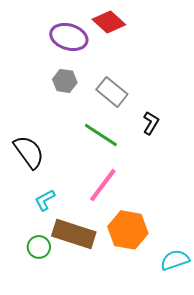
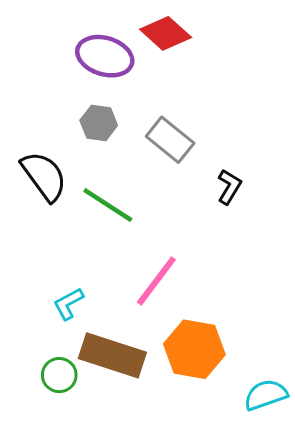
green line: (101, 135) -> (108, 205), moved
black semicircle: (29, 152) -> (44, 176), moved

